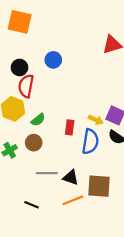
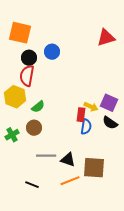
orange square: (20, 22) -> (20, 33), moved
black circle: (20, 68) -> (29, 58), moved
red rectangle: (70, 127) -> (81, 115), moved
blue semicircle: (90, 142) -> (86, 127), size x0.7

